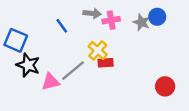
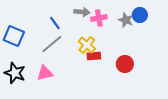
black star: (28, 65) -> (15, 73), moved
gray line: (73, 71) -> (52, 44), moved
red circle: (165, 86) -> (125, 64), moved

